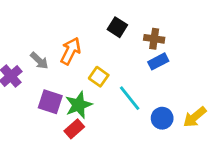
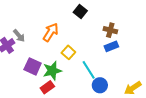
black square: (117, 27) -> (80, 12), moved
gray arrow: (39, 61) -> (19, 36), moved
blue circle: (162, 118) -> (100, 85), moved

